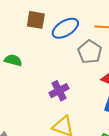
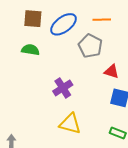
green semicircle: (13, 60) -> (30, 50), moved

